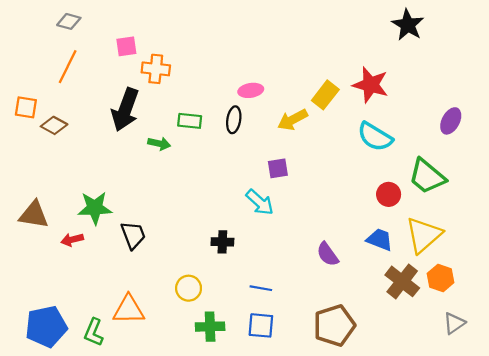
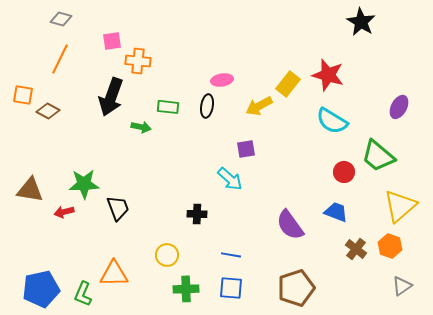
yellow triangle: (424, 235) -> (400, 206), moved
purple semicircle: (328, 254) -> (290, 225), size x1.4
brown cross: (402, 281) -> (356, 249), size x0.7

